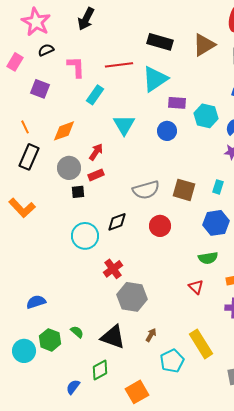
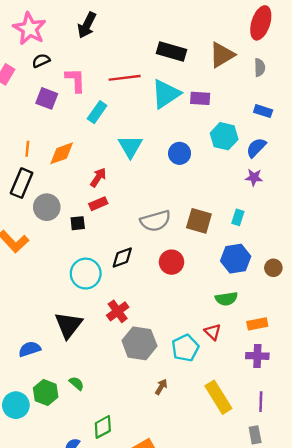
purple square: (40, 89) -> (47, 98), moved
purple rectangle: (177, 103) -> (200, 98), moved
orange line: (25, 127) -> (27, 149), moved, turned 32
gray circle: (69, 168) -> (47, 207), moved
black triangle: (113, 337) -> (68, 325), moved, turned 48
cyan pentagon: (172, 361) -> (185, 348), moved

